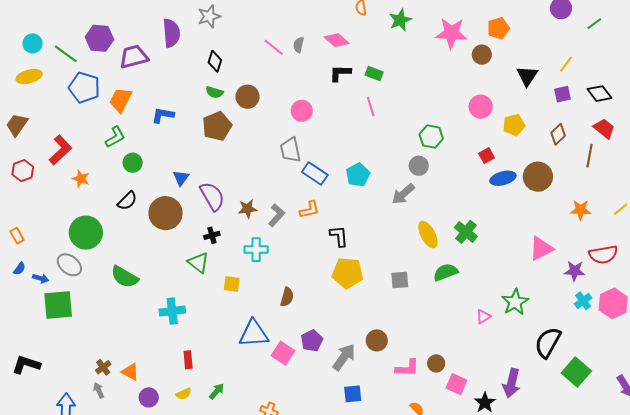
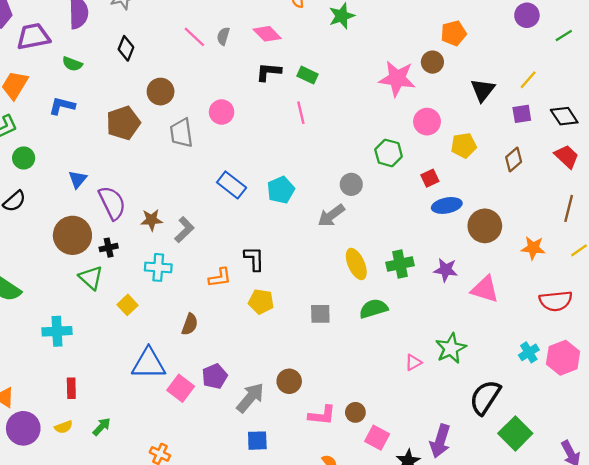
pink star: (451, 33) -> (397, 79), moved
green semicircle: (214, 92) -> (72, 64), moved
green hexagon: (431, 136) -> (389, 153), moved
gray trapezoid: (290, 150) -> (181, 133), moved
brown line: (590, 156) -> (569, 208), moved
brown circle: (538, 177) -> (485, 226), moved
orange L-shape: (309, 210) -> (220, 278), moved
brown circle: (166, 213) -> (72, 235), moved
green cross: (466, 232) -> (400, 264), turned 35
pink triangle: (541, 249) -> (485, 289), turned 40
purple star: (575, 271) -> (446, 270), moved
yellow pentagon: (348, 273) -> (261, 302), size x0.7
yellow square: (232, 284) -> (127, 305), turned 36
purple circle: (149, 397) -> (23, 428), size x1.5

